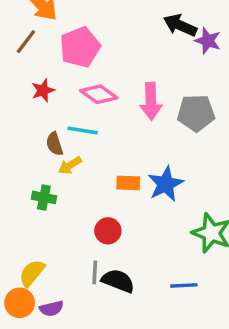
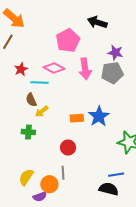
purple star: (208, 41) -> (115, 53), moved
pink pentagon: (80, 47) -> (68, 40), moved
cyan line: (83, 131) -> (40, 83), moved
black semicircle: (118, 281) -> (109, 189), moved
orange circle: (20, 303) -> (49, 184), moved

